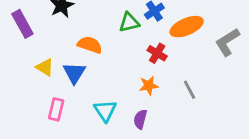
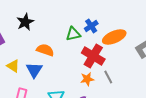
red cross: (157, 53) -> (93, 56), size x1.6
gray line: (189, 90) -> (108, 77), moved

